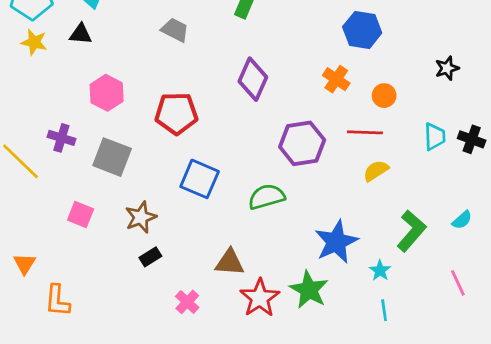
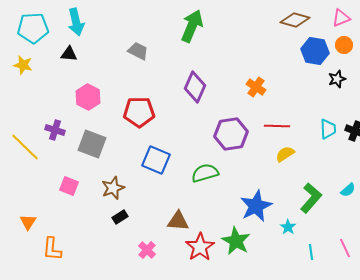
blue hexagon: (362, 30) -> (315, 51), moved
yellow star: (34, 42) -> (23, 65), moved
orange circle: (384, 96) -> (344, 45), moved
pink line: (458, 283) -> (345, 248), moved
cyan line: (384, 310) -> (311, 252), moved

